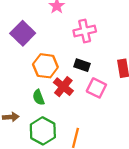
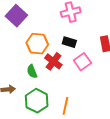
pink square: (96, 88) -> (82, 62), turned 30

